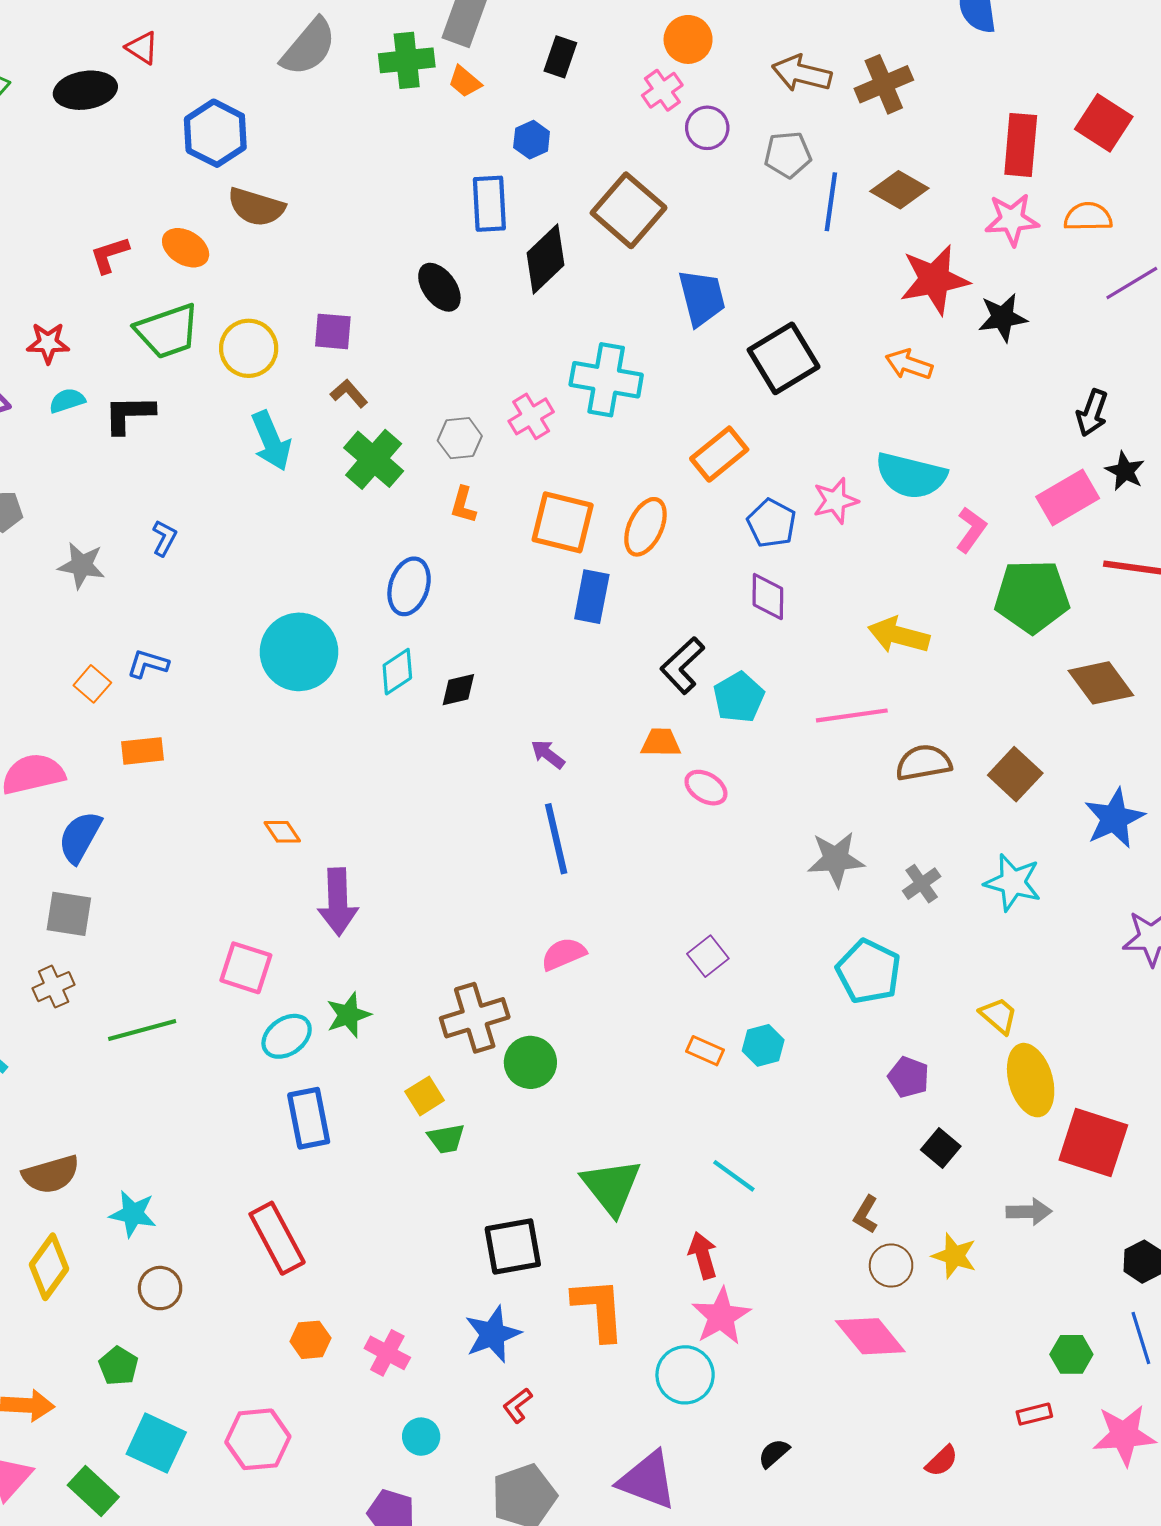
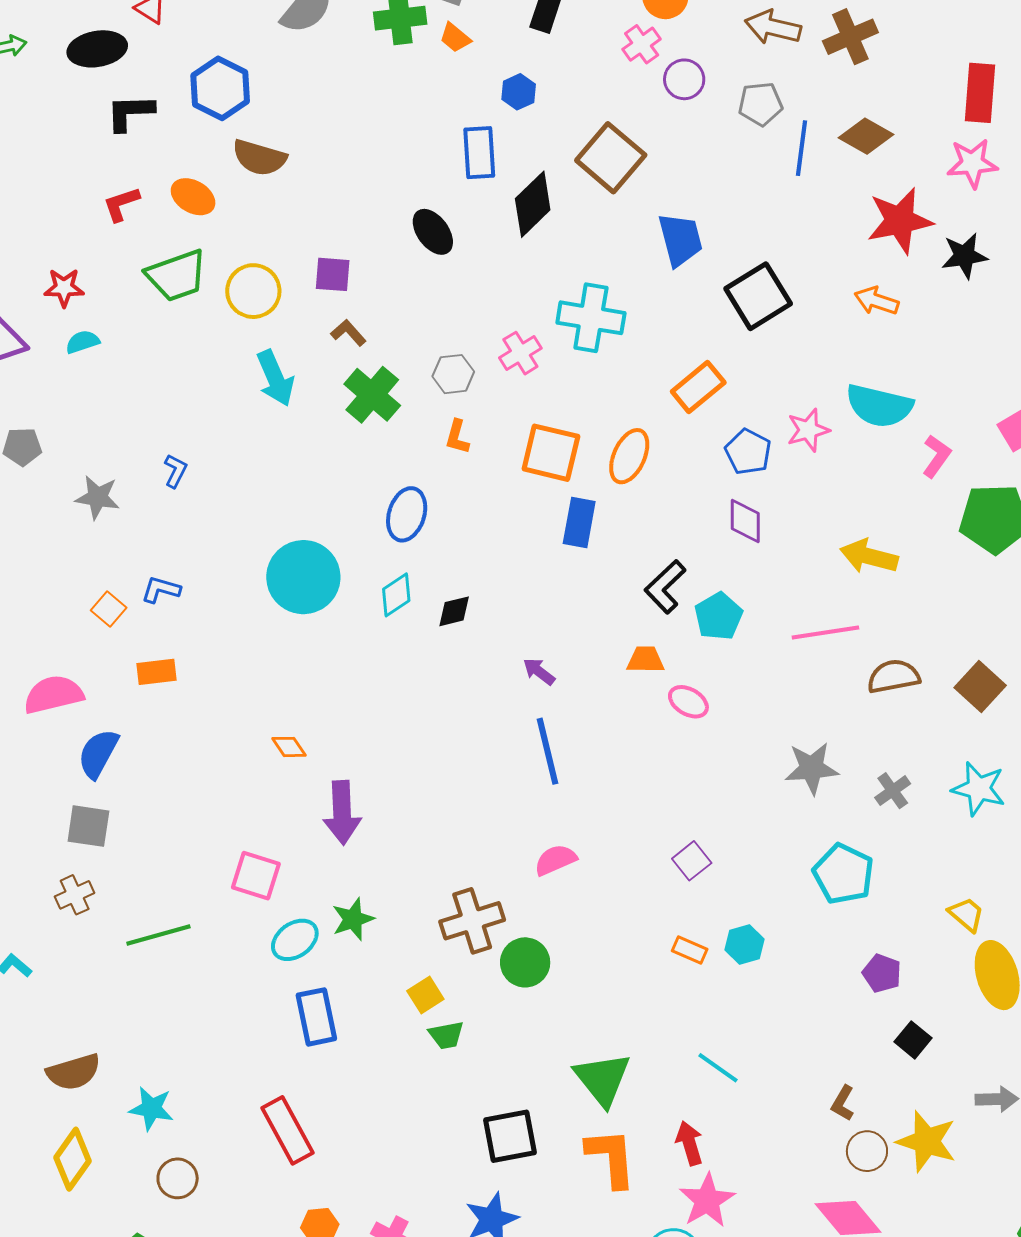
black L-shape: (129, 414) -> (130, 112), moved
yellow star: (954, 1256) -> (927, 1141), size x1.4
orange L-shape: (599, 1309) -> (611, 1158), moved

